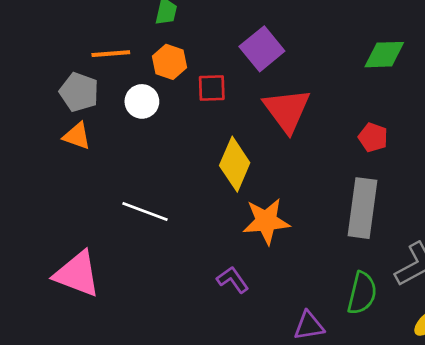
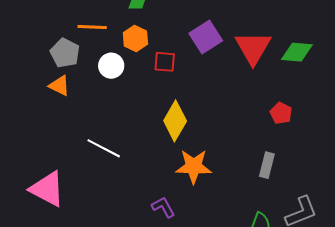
red triangle: (287, 110) -> (253, 48), moved
gray rectangle: (363, 208) -> (267, 165), size x0.6

